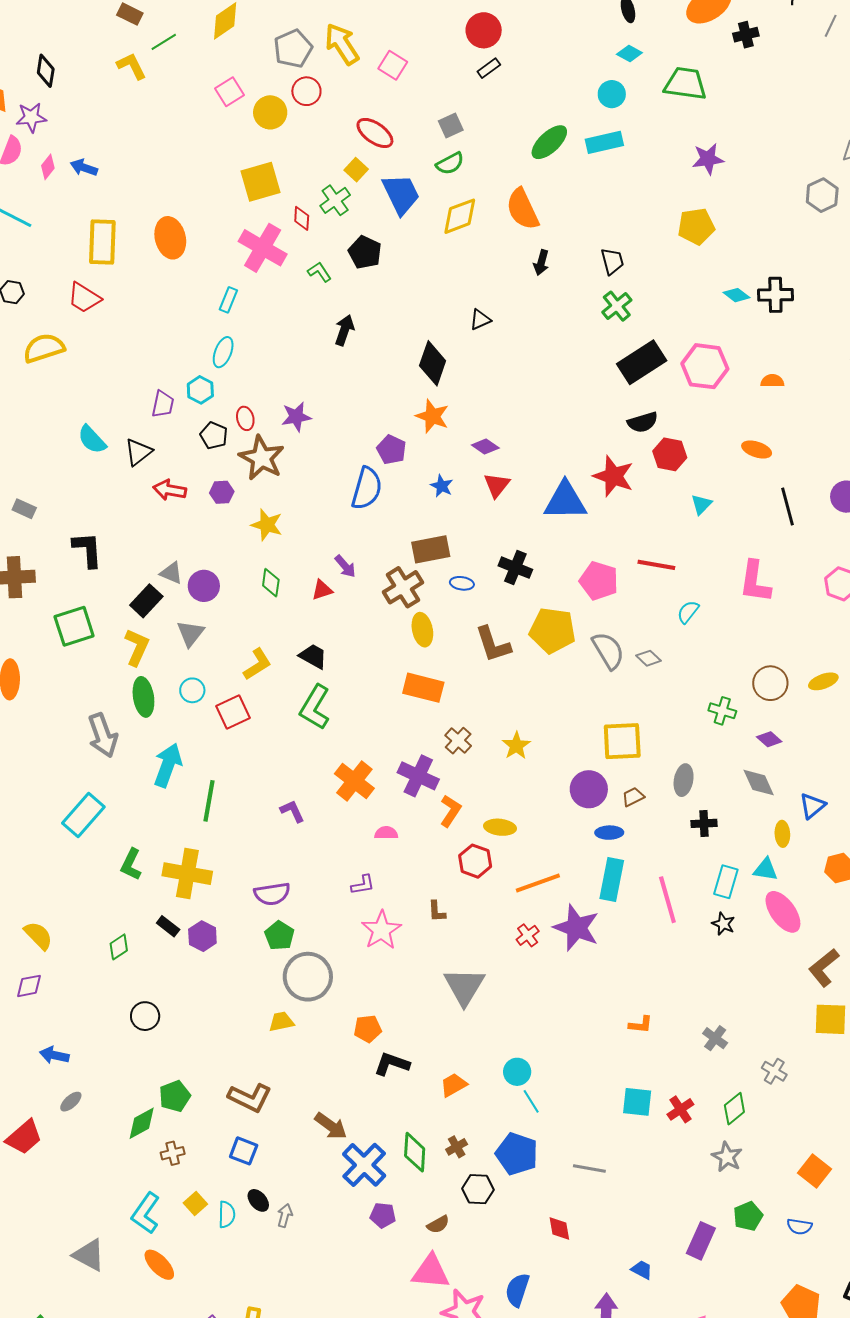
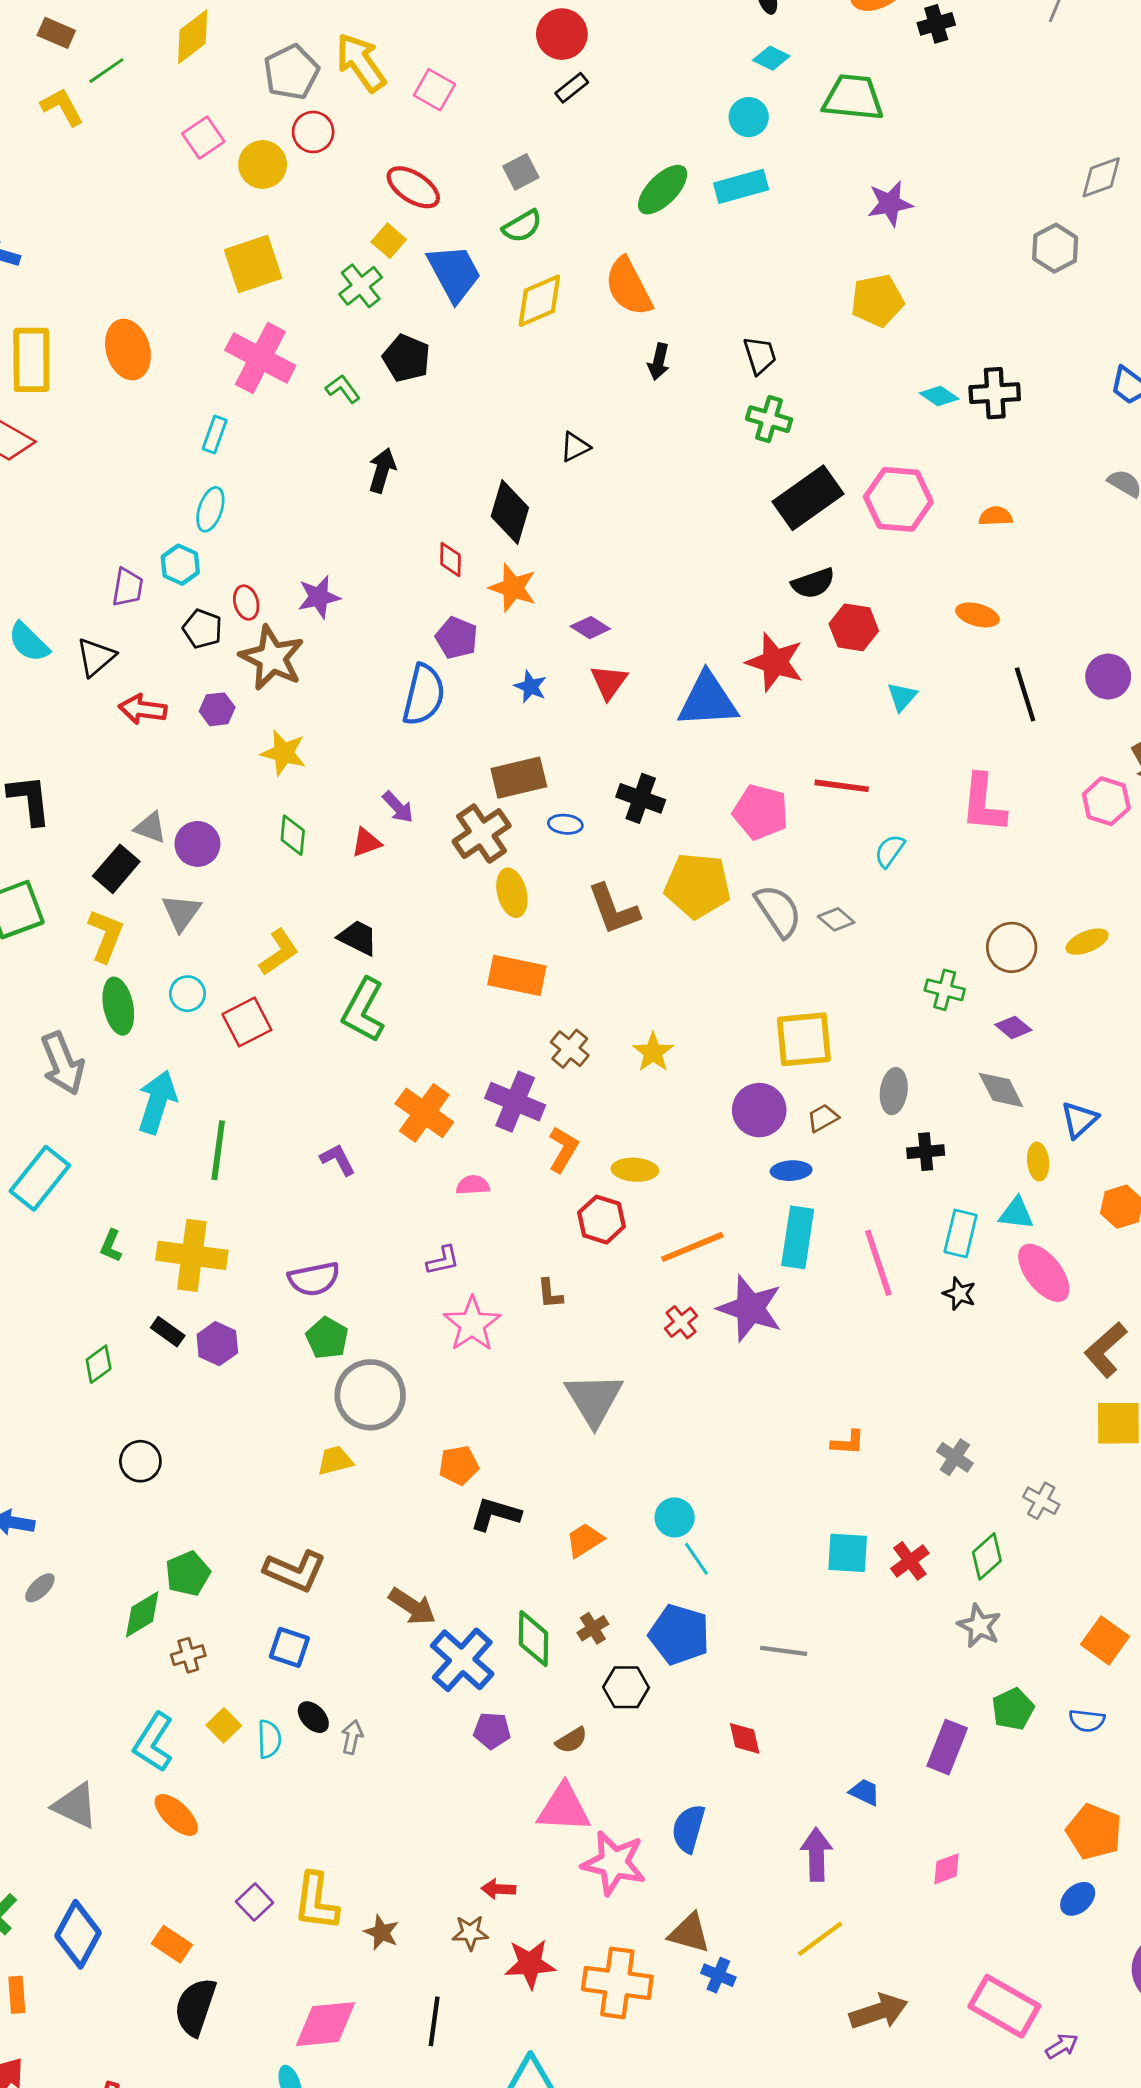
red diamond: (302, 218) -> (451, 560), moved
green cross: (617, 306) -> (769, 419), turned -32
green L-shape: (131, 864) -> (111, 1246), size x0.7

